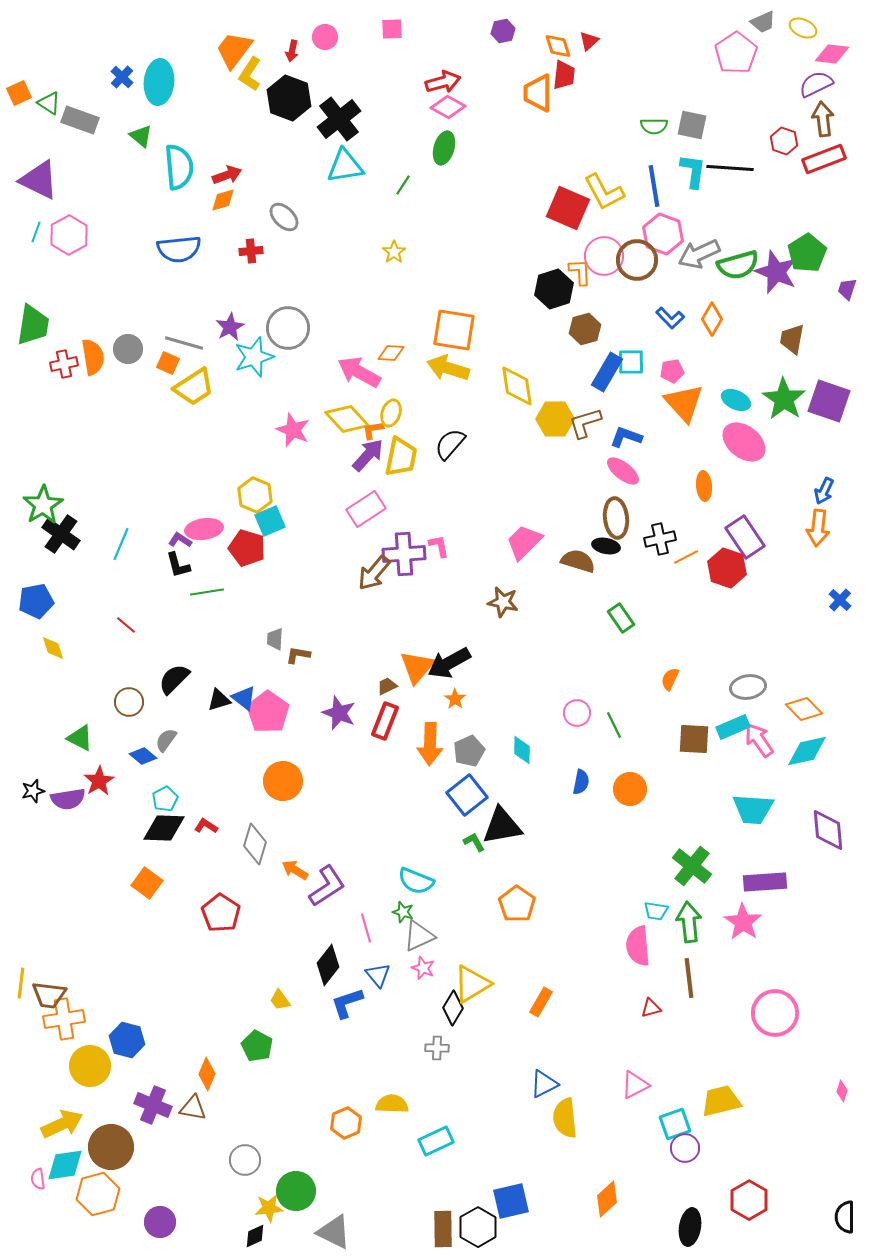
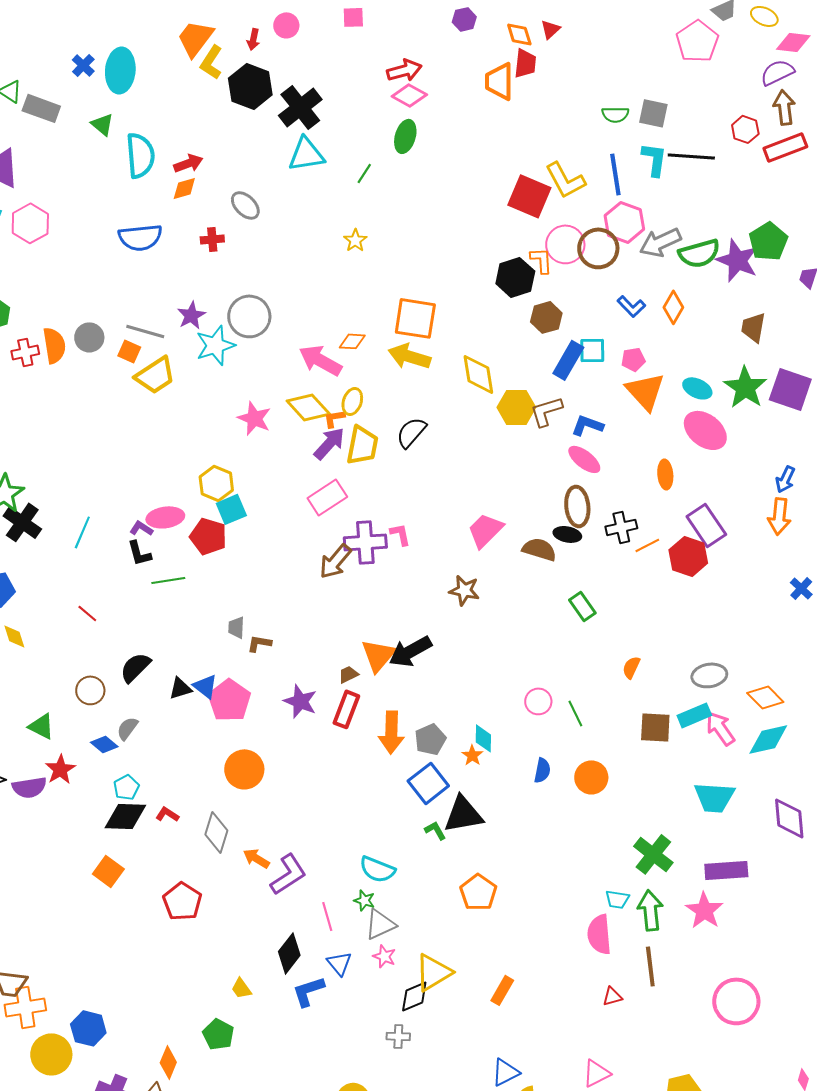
orange star: (455, 699) -> (472, 755), moved
black diamond: (453, 1008) -> (414, 996), turned 36

